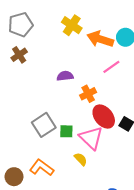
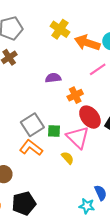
orange L-shape: (42, 168) -> (31, 148), moved

